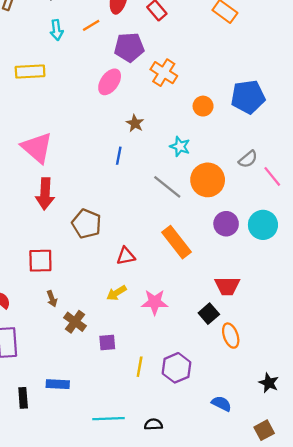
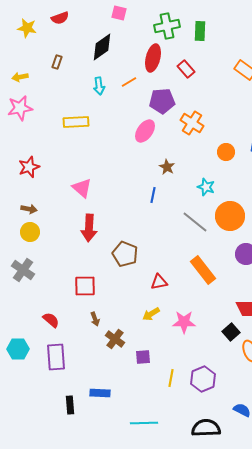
pink triangle: (37, 148) -> (82, 188), size x0.7
black semicircle: (153, 424) -> (206, 428), moved, size x1.8

